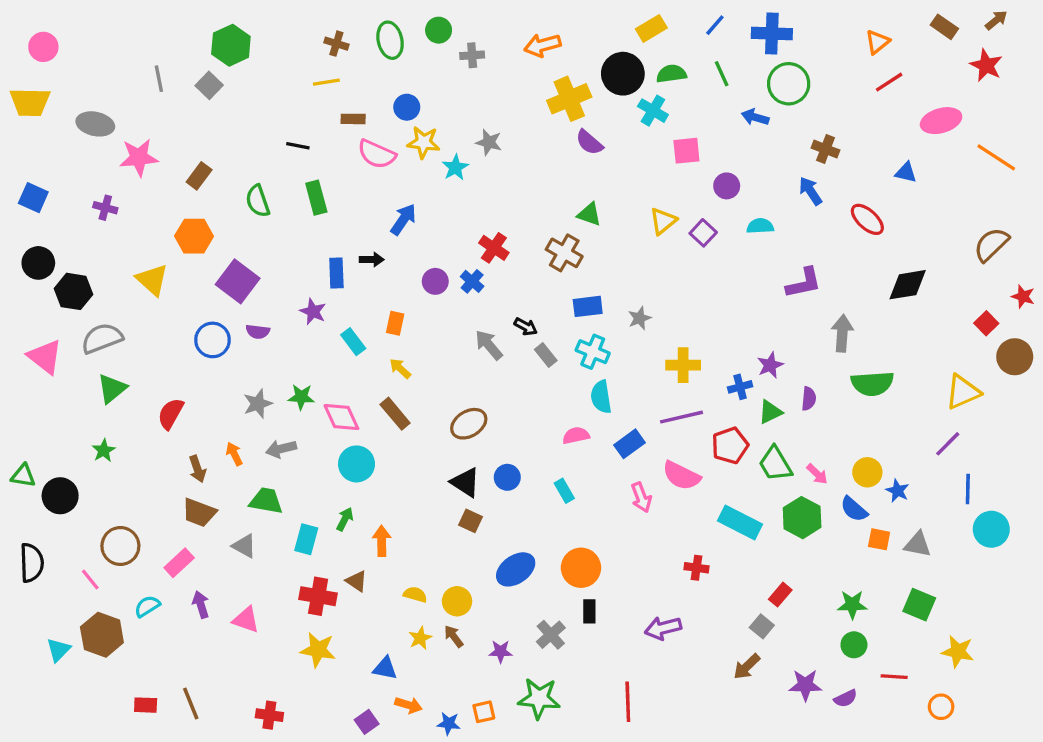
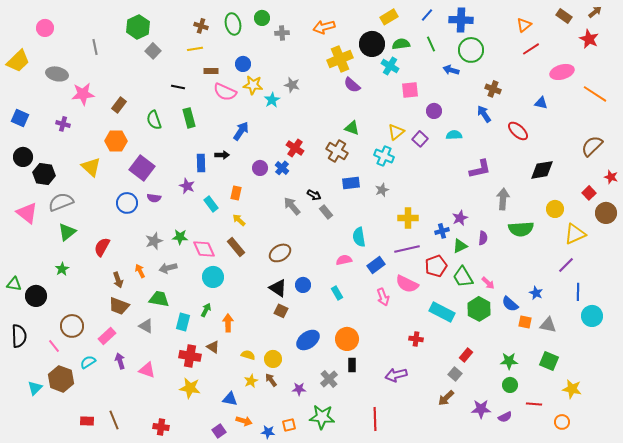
pink circle: (43, 47) -> (45, 28), moved
gray square: (209, 85) -> (153, 51), moved
yellow trapezoid: (30, 102) -> (18, 61), turned -45
cyan cross: (593, 352) -> (384, 156), moved
yellow circle: (867, 472) -> (555, 209), moved

